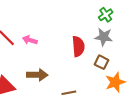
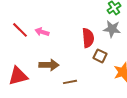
brown square: (102, 62) -> (100, 56), moved
brown line: (69, 93) -> (70, 82), moved

